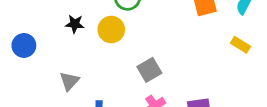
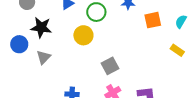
black star: (75, 24) -> (41, 27), moved, size x1.5
gray triangle: (69, 81) -> (43, 57), moved

